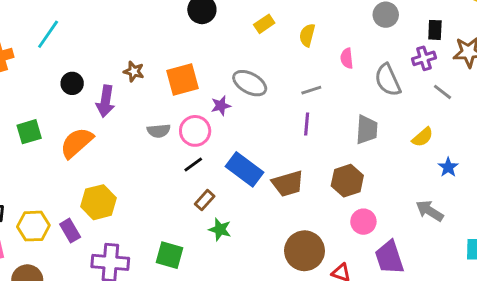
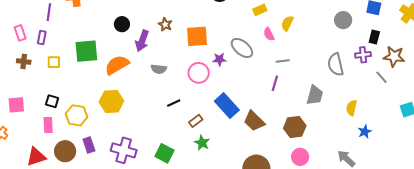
pink semicircle: (347, 58) -> (269, 34), moved, turned -32
gray line: (442, 92) -> (381, 77), moved
gray semicircle: (159, 131) -> (159, 69), moved
green square: (29, 132) -> (86, 51), size x1.4
yellow semicircle: (423, 137) -> (351, 108), turned 133
black line: (193, 165) -> (174, 103), moved
brown trapezoid: (288, 184) -> (254, 121), turned 50
yellow hexagon: (99, 202) -> (111, 101), moved
purple rectangle: (70, 231) -> (89, 145), moved

